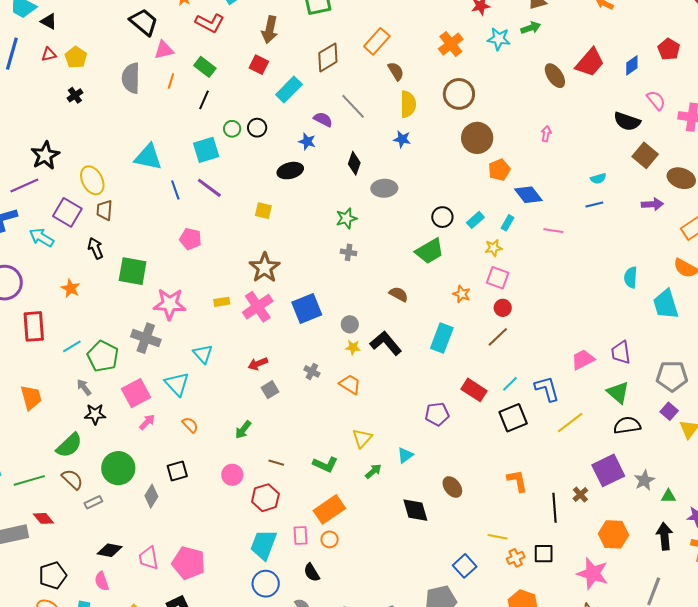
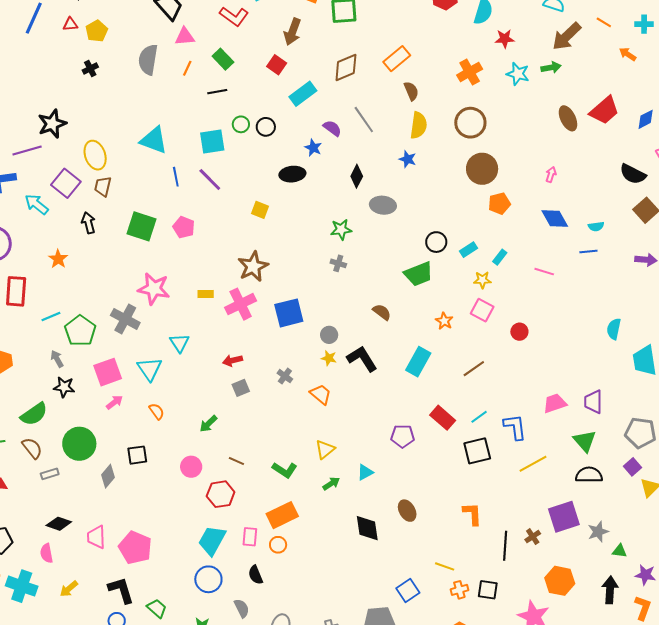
black line: (204, 100) -> (217, 92), turned 48
blue diamond: (528, 195) -> (555, 218), moved
green square: (133, 271) -> (142, 226), moved
red circle: (503, 308) -> (519, 332), moved

